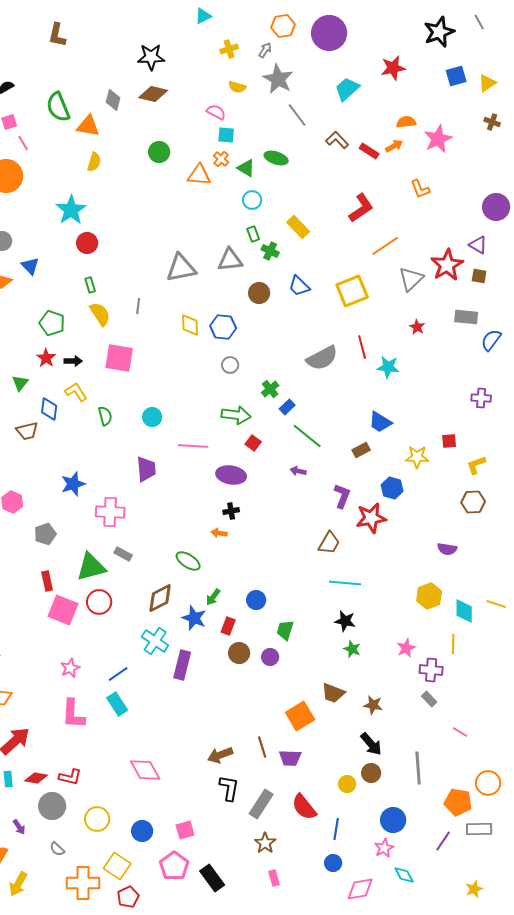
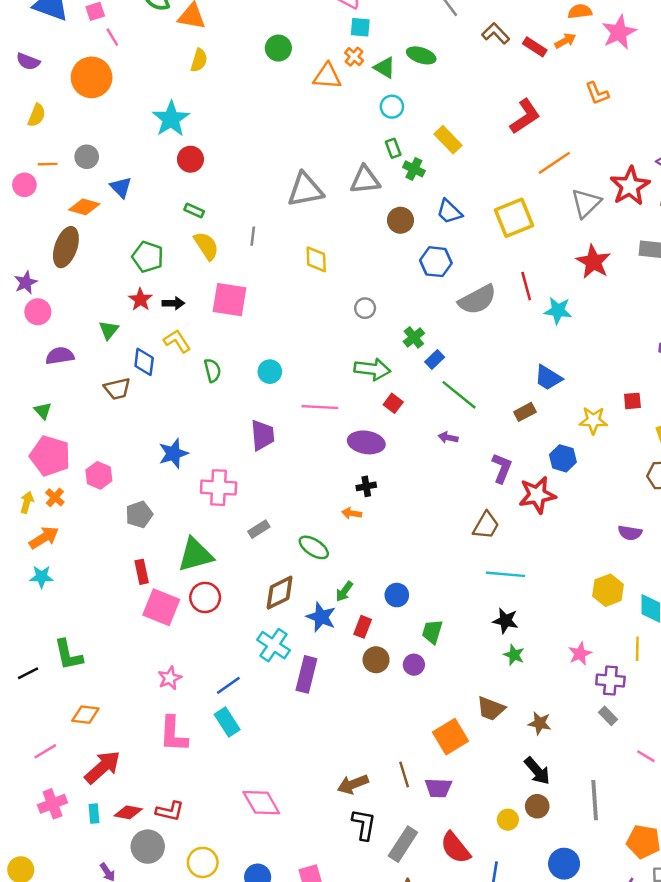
green rectangle: (90, 285) -> (194, 210), turned -49
blue hexagon: (223, 327) -> (436, 262), moved
red star: (417, 327) -> (593, 262), size x1.8
gray rectangle: (123, 554) -> (259, 529), moved, turned -60

